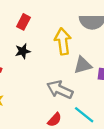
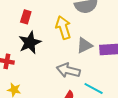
black star: (23, 51) -> (30, 43), size x1.6

